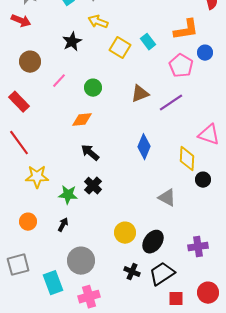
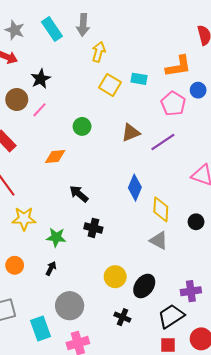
yellow arrow: (98, 22) -> (99, 52), moved, turned 84
black star: (72, 42) -> (41, 79), moved
cyan rectangle: (148, 42) -> (139, 79), turned -42
pink line: (59, 81) -> (40, 110), moved
orange diamond: (82, 120) -> (55, 156), moved
yellow diamond: (187, 159) -> (161, 209), moved
black cross: (93, 186) -> (93, 228), moved, turned -30
black trapezoid: (162, 274) -> (171, 316), moved

